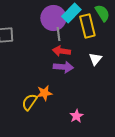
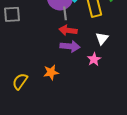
yellow semicircle: (29, 102) -> (20, 81), moved
pink star: (76, 116) -> (94, 59), moved

